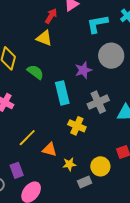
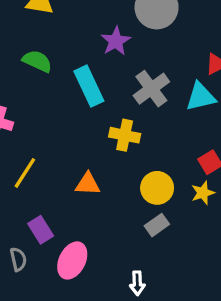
yellow line: (27, 138) -> (25, 173), moved
yellow star: (69, 164) -> (203, 193), moved
yellow circle: (100, 166) -> (157, 188), moved

